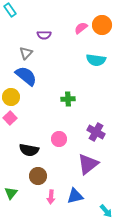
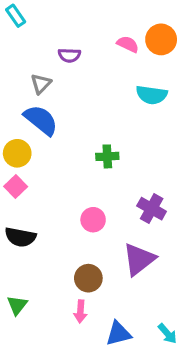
pink semicircle: (81, 28) -> (128, 44), turned 64
black semicircle: (29, 150) -> (20, 237), moved
brown circle: (38, 176) -> (88, 278), moved
blue triangle: (75, 196) -> (118, 334), moved

